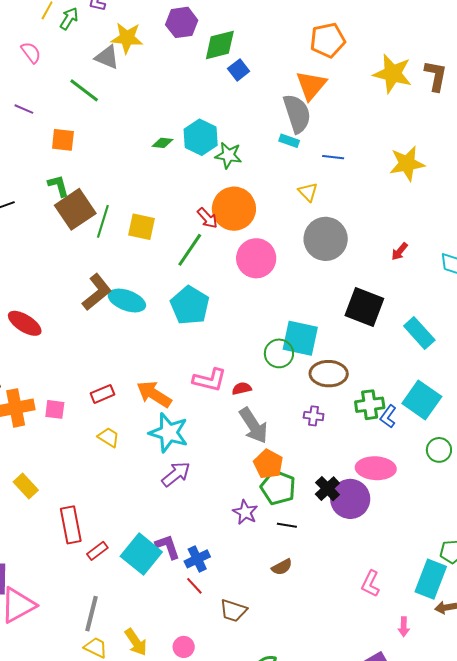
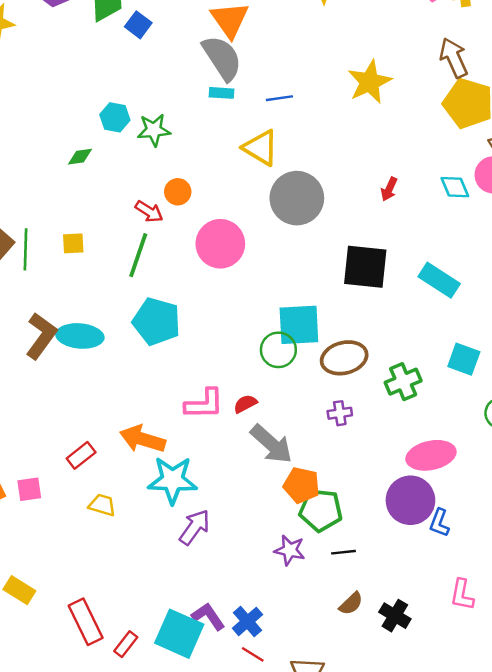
cyan hexagon: (201, 137) -> (115, 117), size x0.7
green diamond: (162, 143) -> (80, 157), moved
yellow triangle: (308, 192) -> (261, 148), size x1.5
orange circle: (234, 209) -> (178, 192), size x0.5
yellow square: (141, 227) -> (73, 243), size x0.7
cyan square: (422, 400) -> (464, 359), size x0.7
blue L-shape: (388, 416) -> (439, 523), moved
black cross: (327, 489) -> (395, 616), moved

